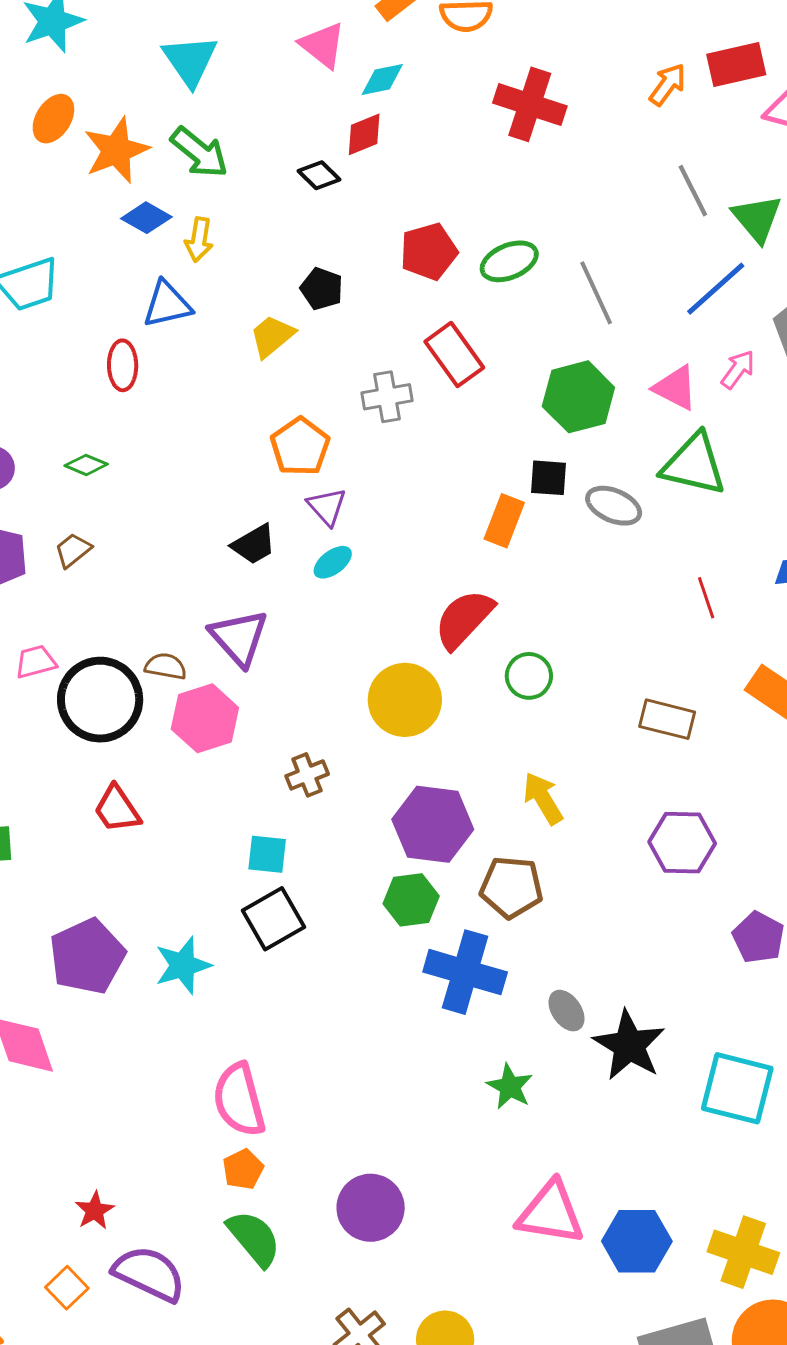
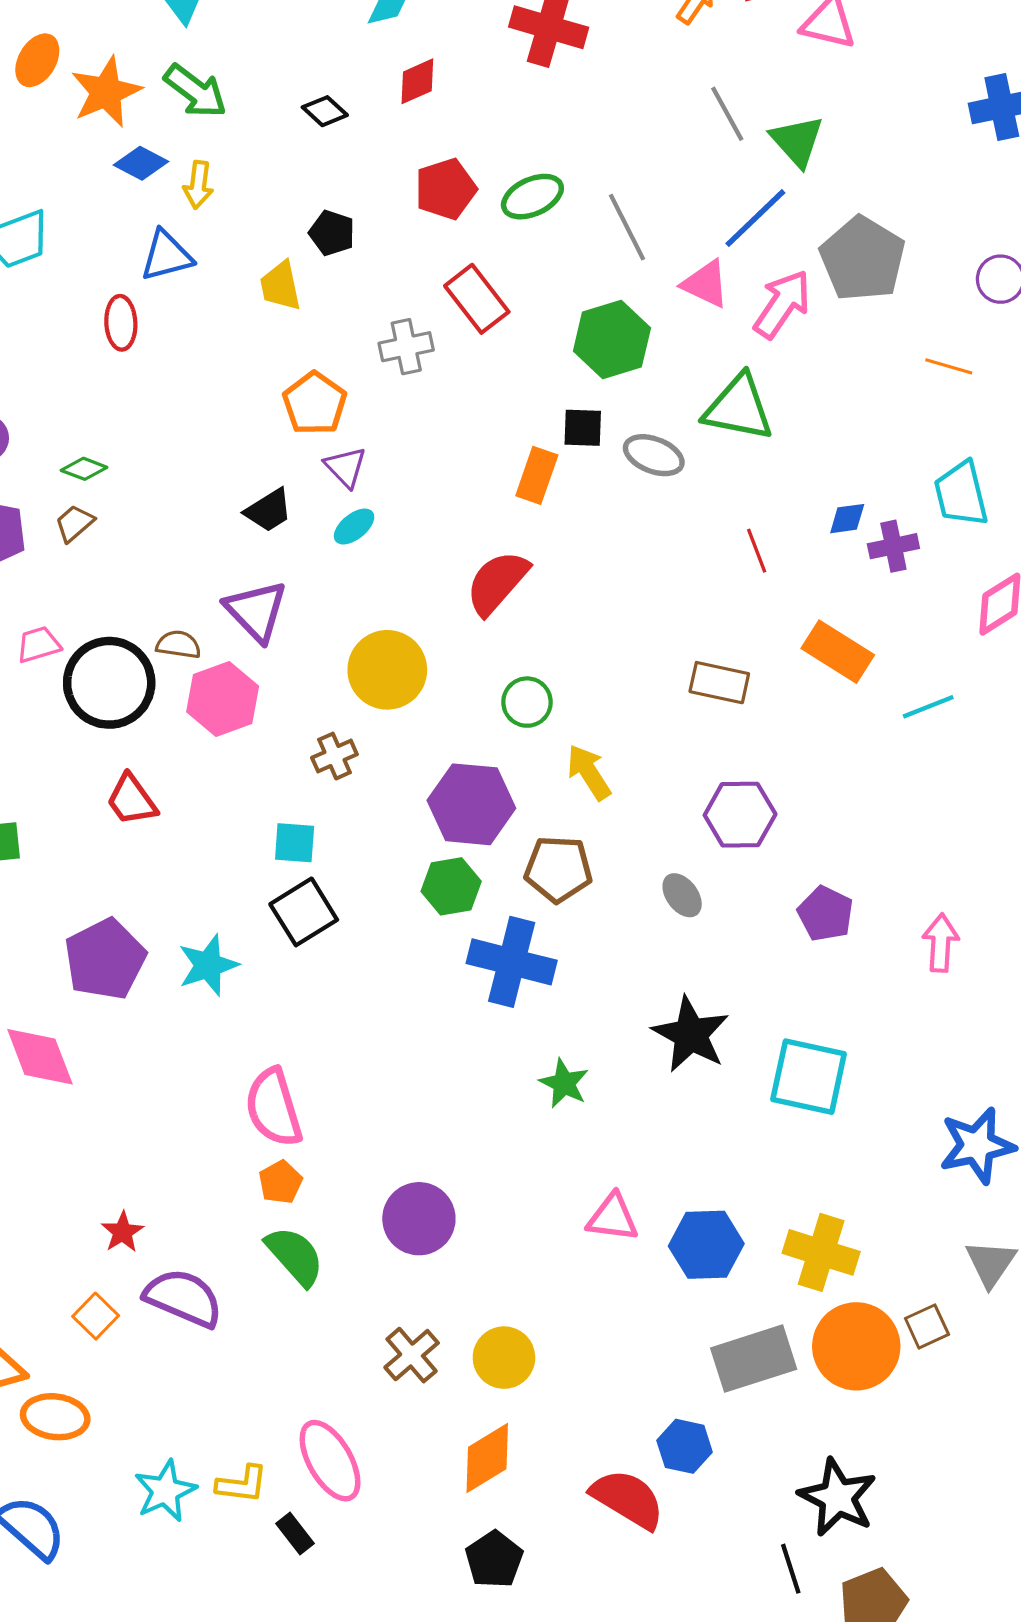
red diamond: (364, 134) -> (417, 81), moved
yellow trapezoid: (272, 336) -> (280, 286), turned -60
pink arrow: (738, 369) -> (782, 304), size x1.6
pink triangle: (675, 388) -> (706, 284), moved
green diamond: (86, 465) -> (84, 469), moved
green circle: (529, 676) -> (527, 702), moved
yellow circle: (405, 700) -> (387, 670), moved
gray ellipse: (567, 1011) -> (682, 895), moved
pink triangle: (551, 1213) -> (613, 1218), size x0.7

